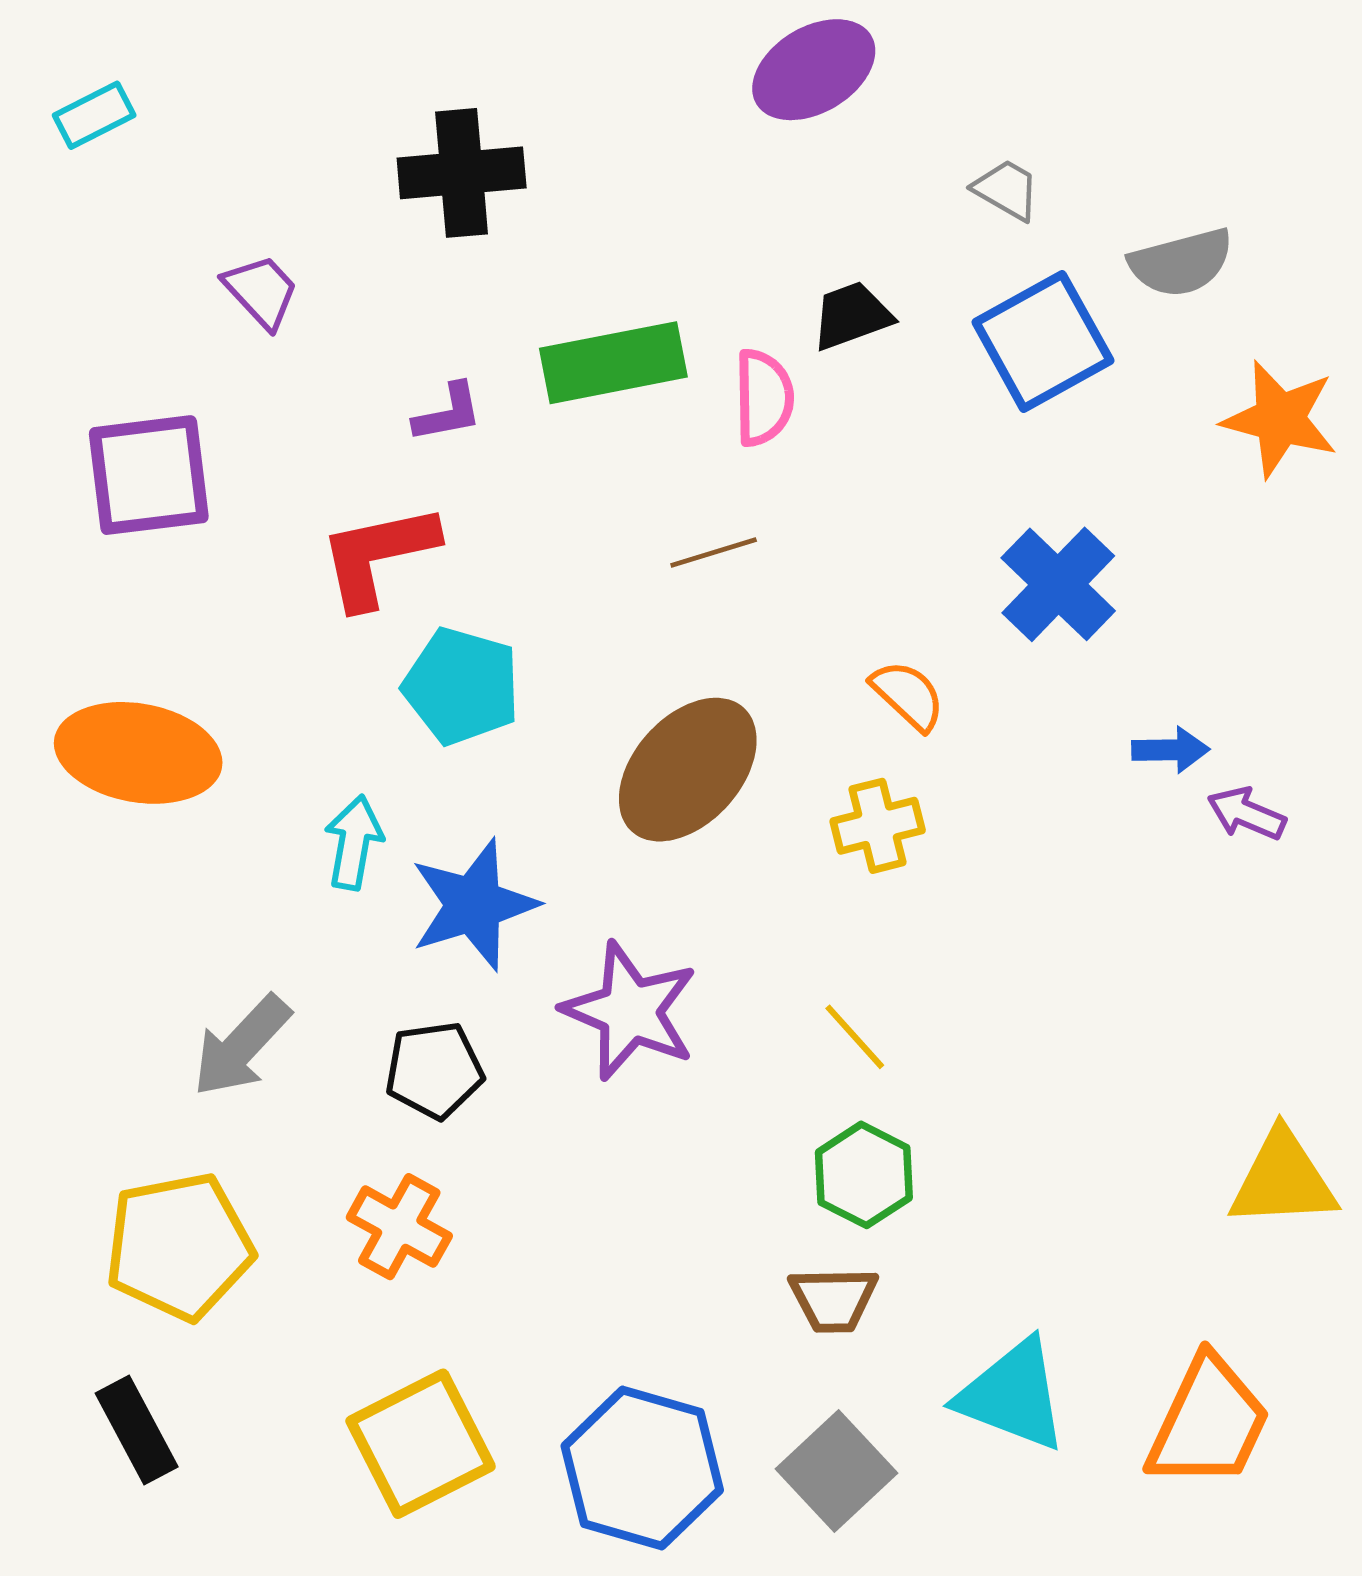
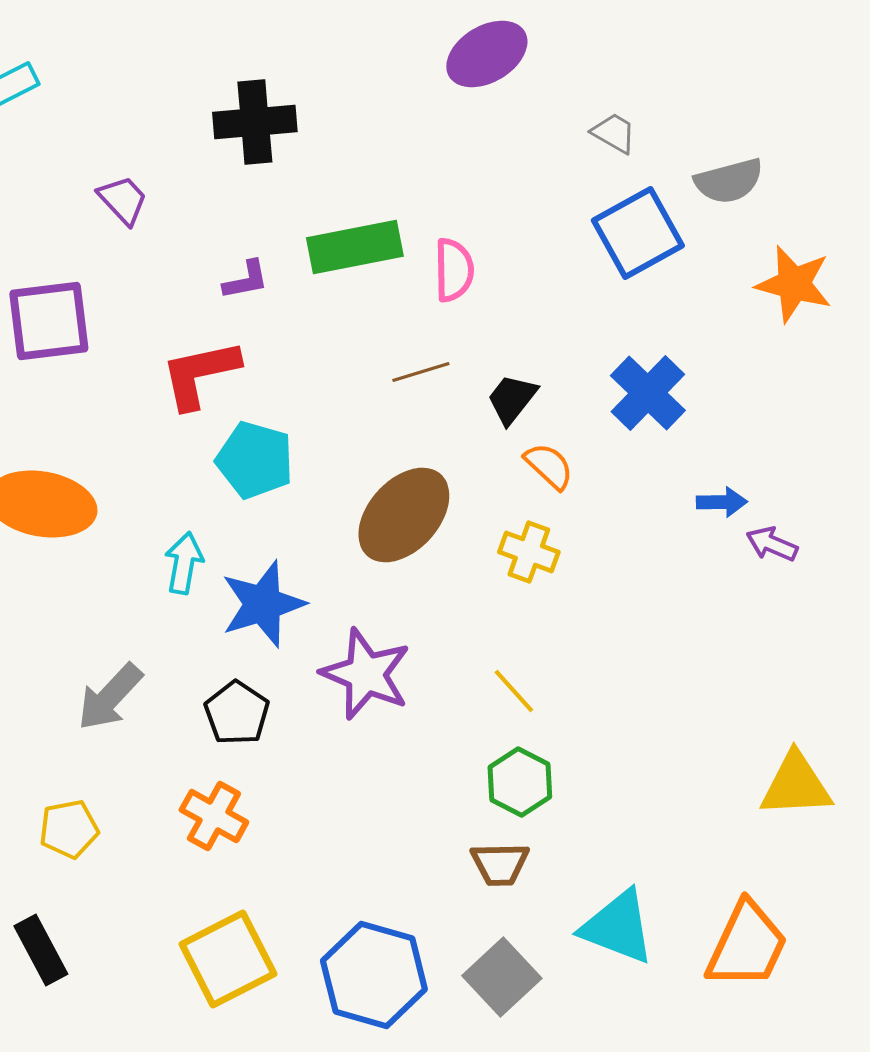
black trapezoid: (852, 316) -> (512, 399), moved, turned -32
yellow cross: (878, 826) -> (529, 552), turned 34
black pentagon: (434, 1070) -> (237, 713), turned -30
yellow pentagon: (179, 1246) -> (69, 829), size x0.6

